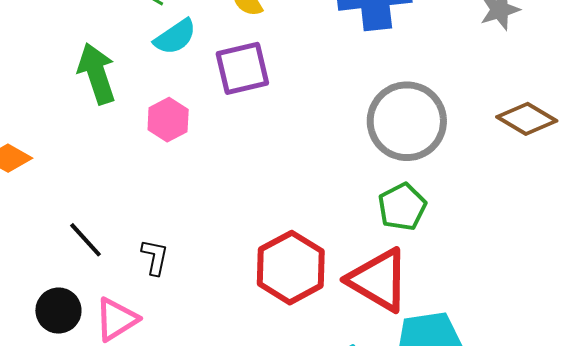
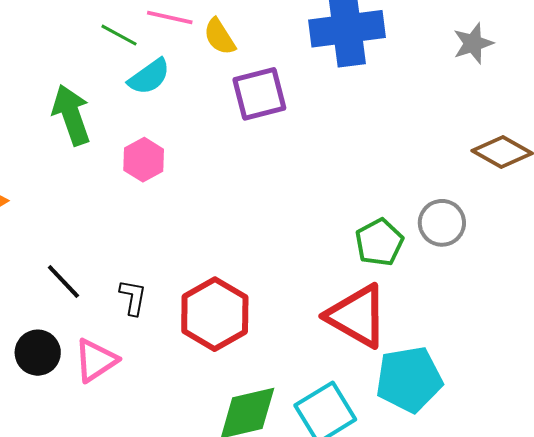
purple square: (242, 68) -> (259, 94), moved
gray circle: (407, 121) -> (442, 223), moved, size x0.6
red hexagon: (291, 268) -> (215, 314), moved

